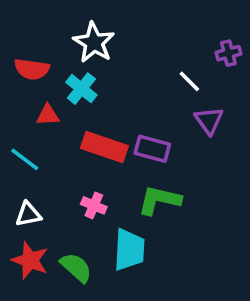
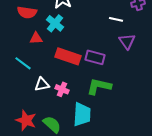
white line: (189, 81) -> (116, 19), turned -32
white triangle: (28, 214) -> (42, 84), moved

